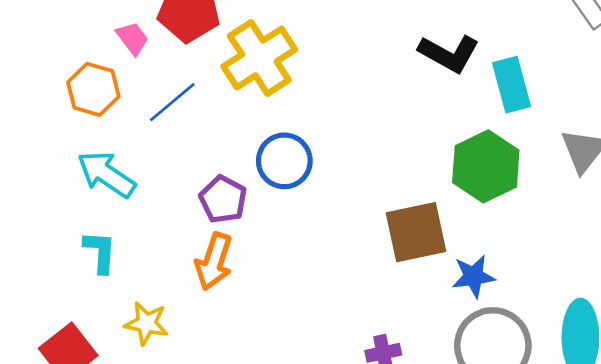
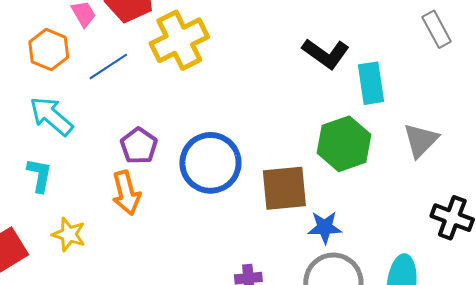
blue circle: (284, 161) -> (210, 163), moved, size x1.4
orange arrow: (214, 261) -> (126, 193), turned -39

